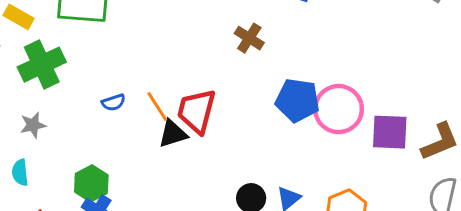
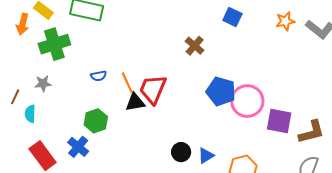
green hexagon: (91, 183) -> (96, 121), moved

